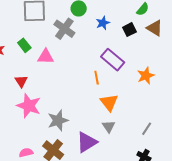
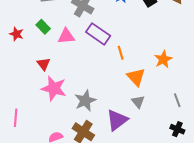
purple rectangle: (113, 60) -> (98, 34), moved
orange star: (146, 76) -> (163, 59), moved
gray line: (147, 129) -> (177, 100), turned -48

